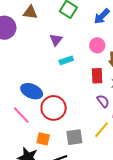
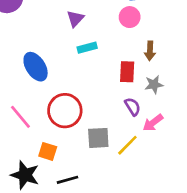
pink circle: (97, 45) -> (130, 17), moved
blue ellipse: (32, 91) -> (36, 67), moved, turned 30
gray square: (74, 137) -> (98, 138), moved

